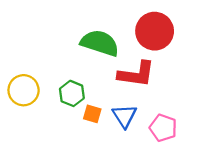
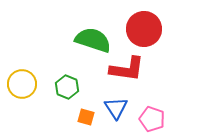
orange square: (92, 114) -> (86, 117), moved

